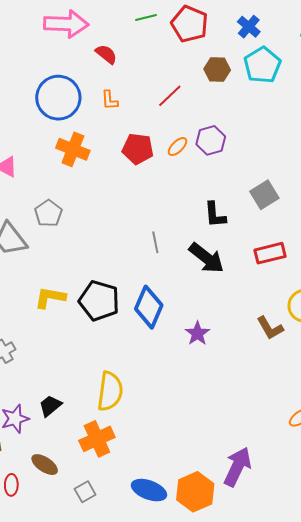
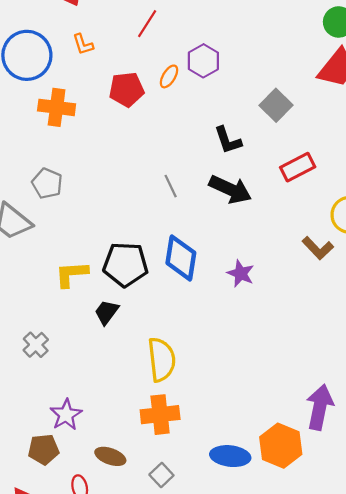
black trapezoid: (50, 406) -> (107, 312), moved
orange cross: (97, 439) -> (160, 415), turned 32

